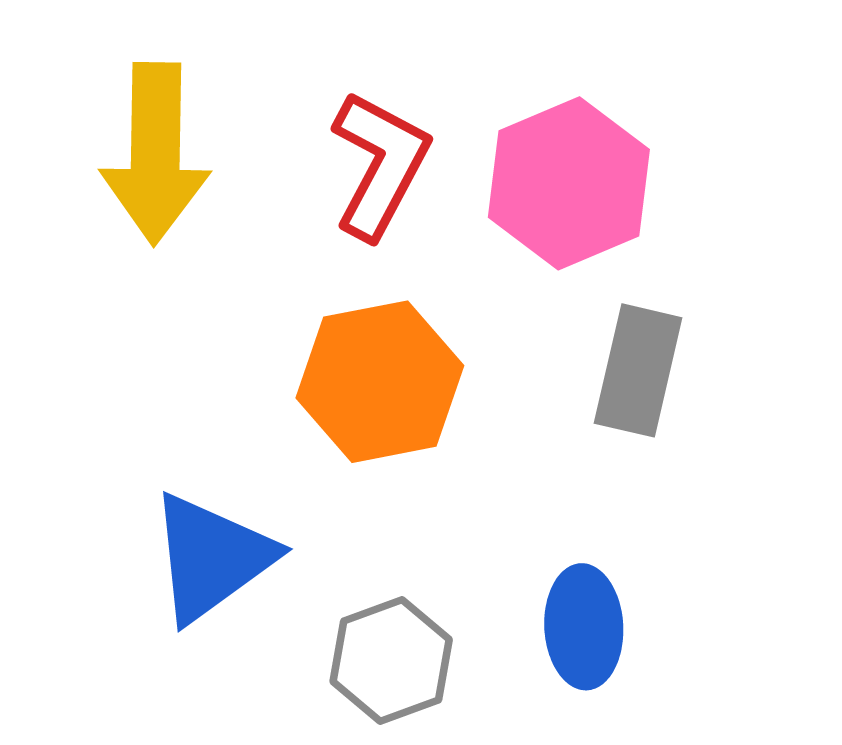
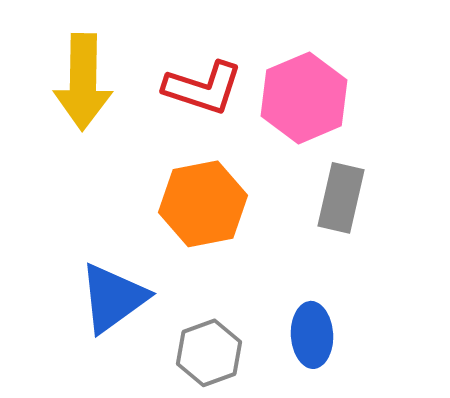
red L-shape: (380, 165) -> (203, 88), turned 80

